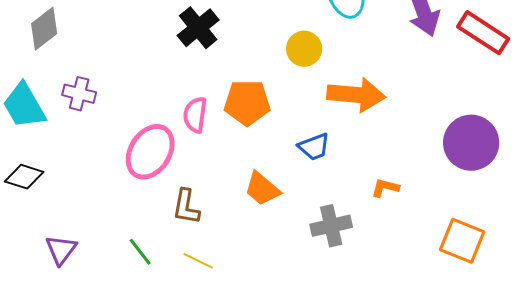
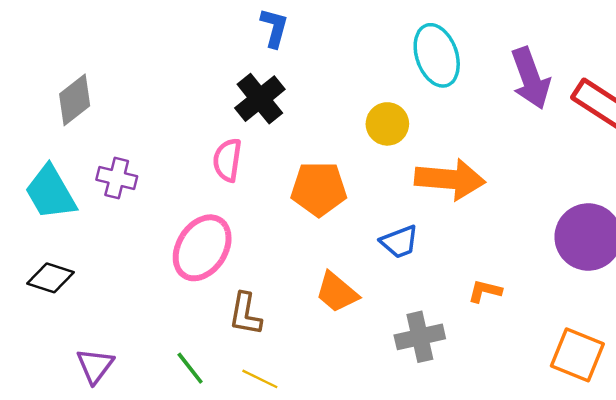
pink semicircle: (195, 115) -> (227, 160), moved

